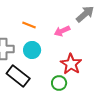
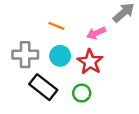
red star: (71, 64) -> (90, 62), moved
green circle: (59, 83) -> (82, 93), moved

